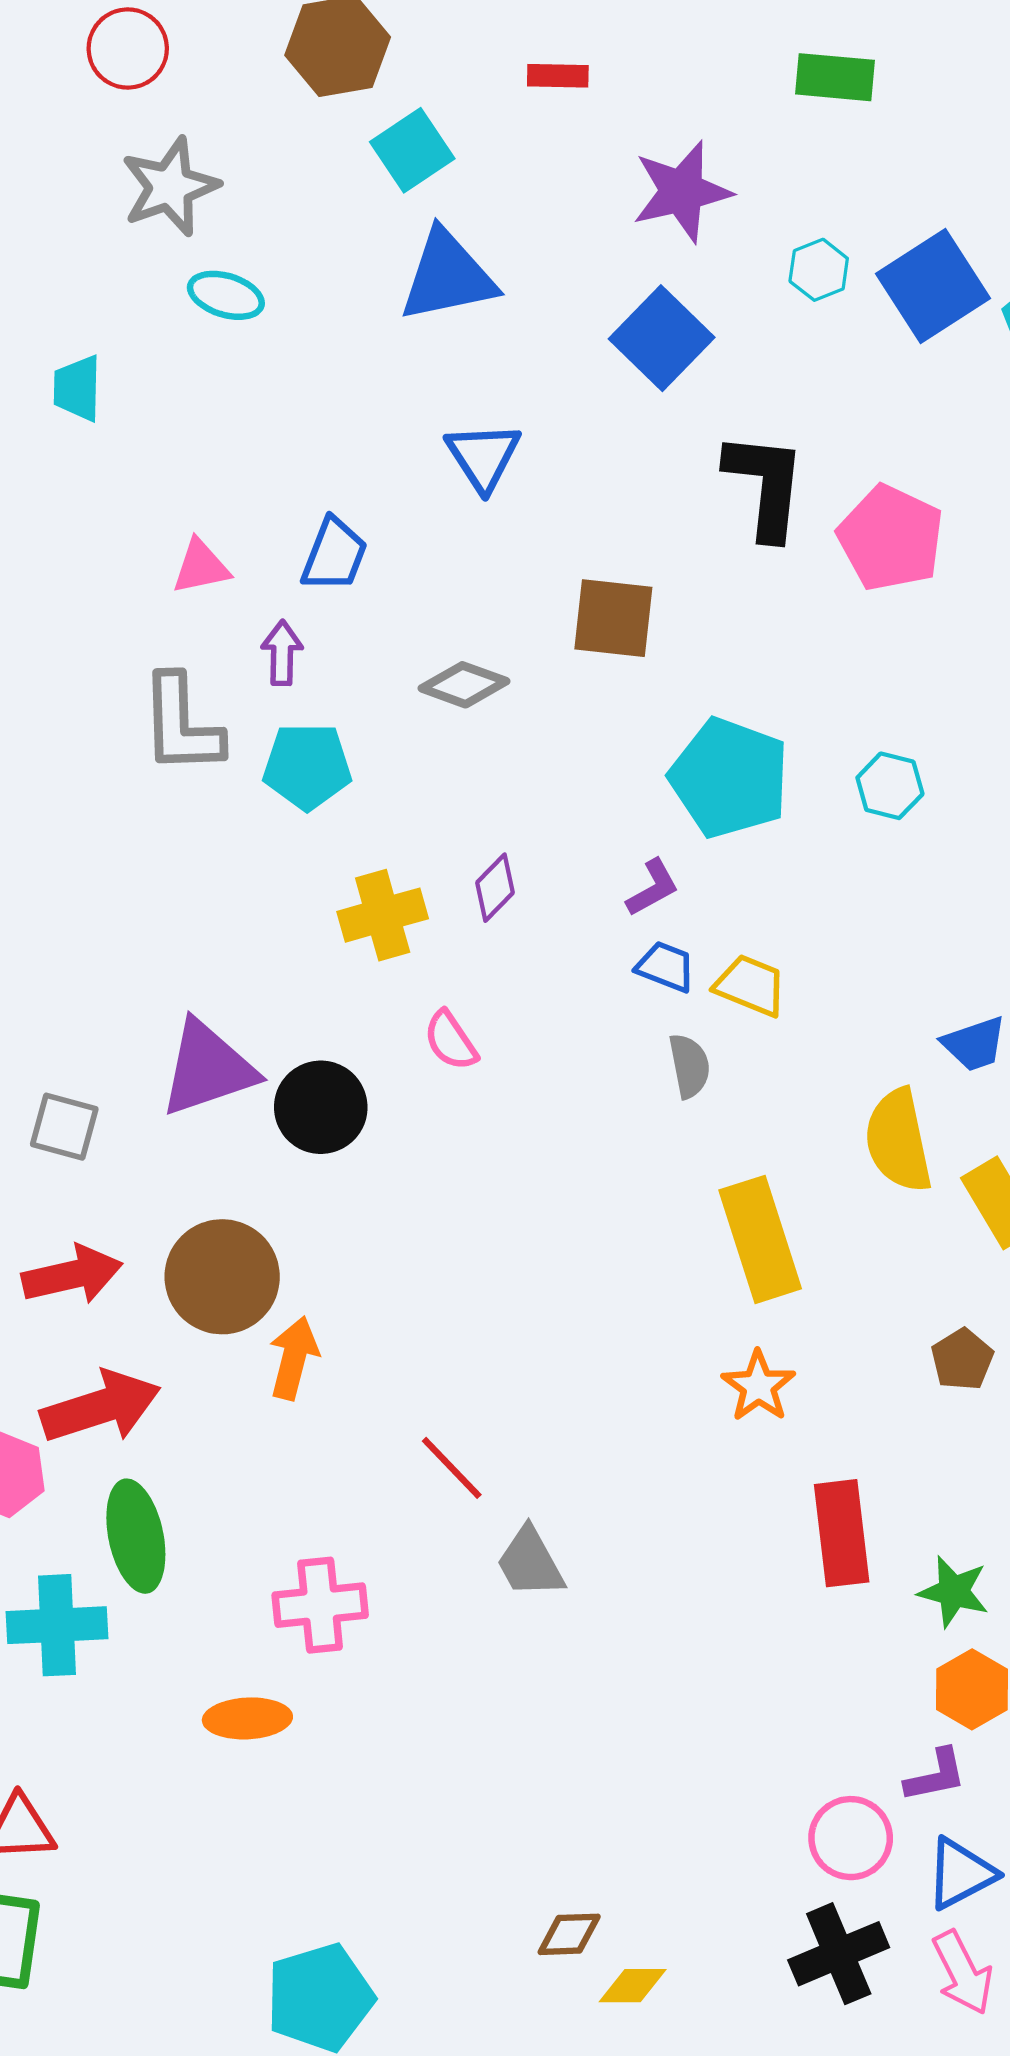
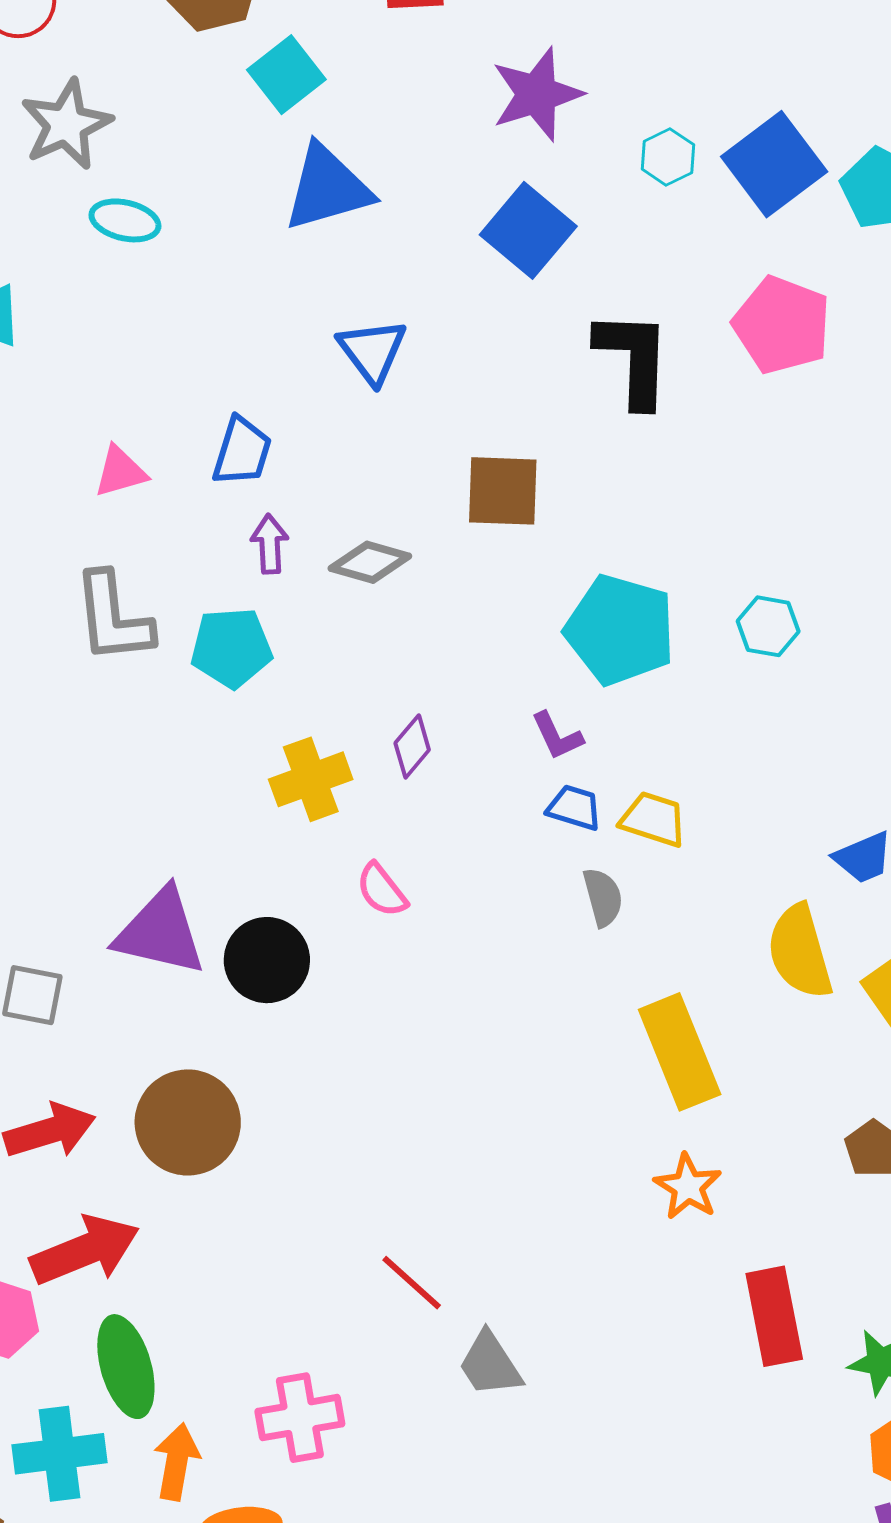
pink pentagon: (891, 538) -> (782, 325), moved
purple arrow: (282, 653) -> (270, 544), moved
purple L-shape: (653, 888) -> (557, 736), turned 98
purple triangle: (208, 1068) -> (160, 932), turned 36
orange arrow: (294, 1358) -> (177, 1462), moved

